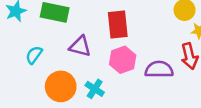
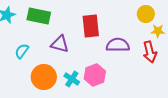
pink hexagon: (123, 60) -> (95, 75), moved
purple semicircle: (159, 69) -> (118, 45), moved

